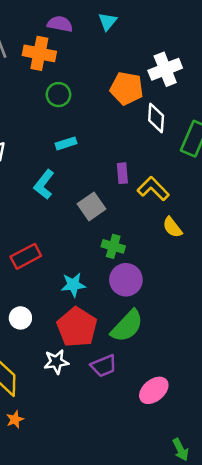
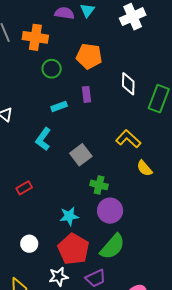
purple semicircle: (60, 24) -> (64, 13), moved
white cross: (165, 69) -> (133, 17), moved
orange pentagon: (127, 88) -> (89, 56), moved
purple rectangle: (122, 173) -> (87, 94), moved
red rectangle: (26, 256) -> (24, 188), moved, size x0.7

